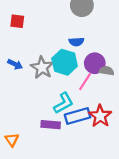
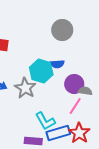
cyan hexagon: (65, 62) -> (41, 71), moved
pink line: (85, 82) -> (75, 106), moved
cyan L-shape: (64, 103) -> (45, 121), turned 90

